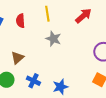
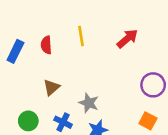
gray star: (53, 39) -> (89, 103), moved
brown triangle: (17, 58) -> (51, 87), moved

